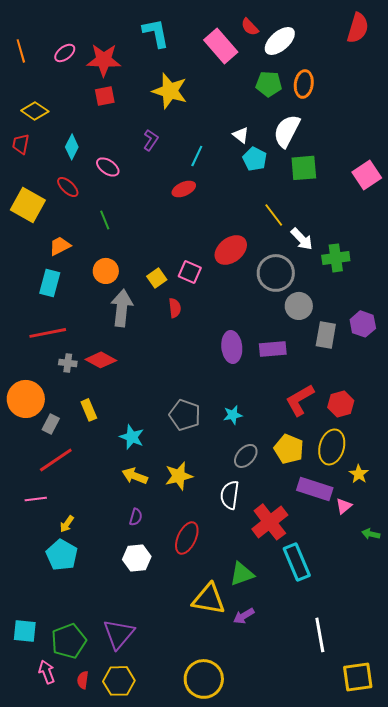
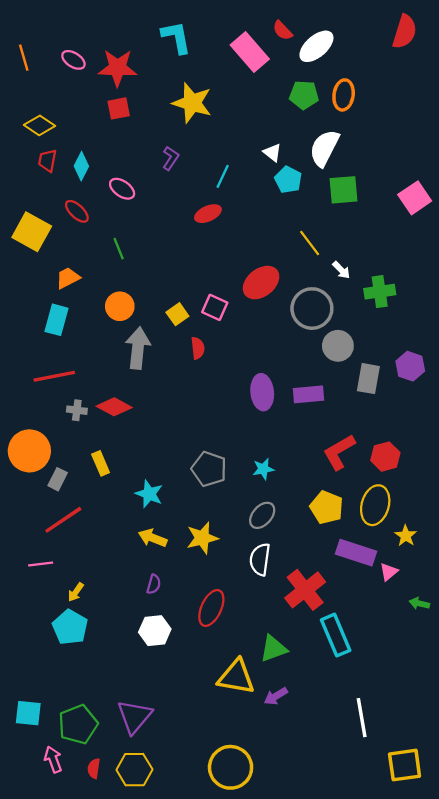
pink ellipse: (65, 53) -> (73, 60), turned 70
red trapezoid: (21, 144) -> (47, 160), moved
white arrow: (302, 239) -> (341, 270), size x0.7
gray ellipse: (246, 456) -> (262, 515), moved

